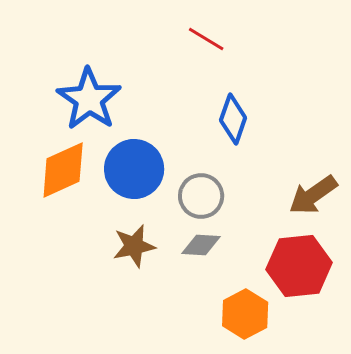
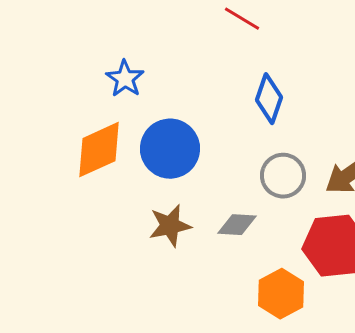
blue star: (89, 99) -> (125, 79), size x0.6
gray circle: (201, 196) -> (283, 176), moved

